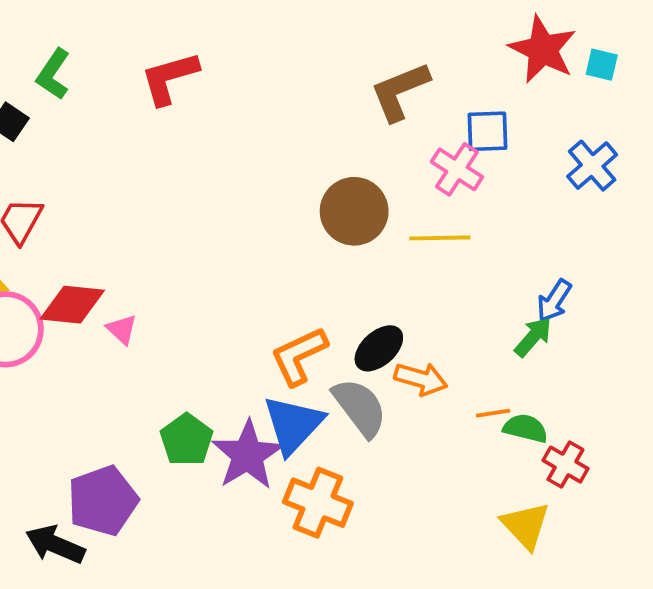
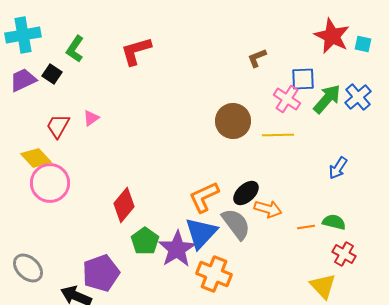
brown L-shape: (400, 91) -> (257, 58), size x0.6
red diamond: (72, 305) -> (124, 205), moved, turned -56
pink triangle: (122, 329) -> (91, 118), moved, turned 42
green arrow: (533, 337) -> (327, 99), moved, size x1.4
green semicircle: (525, 428) -> (334, 222), moved

